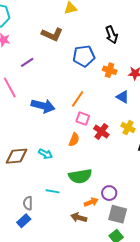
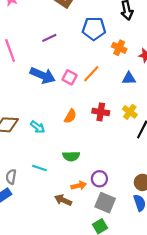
purple line: (27, 62) -> (49, 38), moved
blue triangle: (123, 97) -> (129, 78), turned -40
orange line: (78, 99) -> (91, 74), moved
pink square: (83, 119) -> (70, 77), moved
red cross: (101, 132) -> (101, 112), turned -35
green semicircle: (80, 176) -> (71, 156), size x0.7

